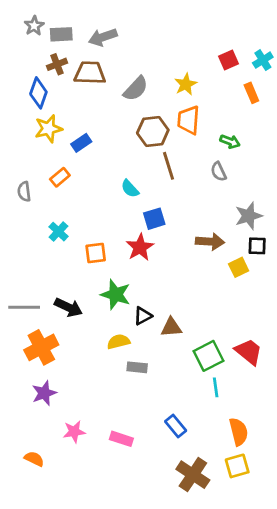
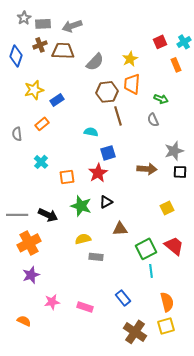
blue diamond: (38, 93) -> (16, 56), moved
cyan semicircle: (130, 189) -> (91, 132), turned 144
yellow square: (239, 267) -> (167, 208), moved
black triangle: (143, 316) -> (106, 202), moved

